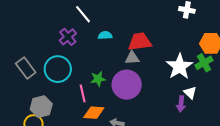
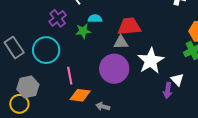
white star: (180, 66) -> (151, 61), moved
green star: (98, 79) -> (83, 31), moved

